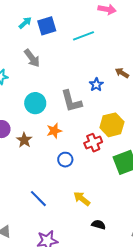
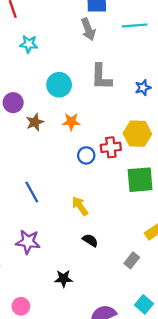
gray arrow: (32, 58) -> (88, 29), moved
blue star: (96, 85) -> (143, 88), moved
gray L-shape: (71, 101) -> (101, 77), moved
blue circle: (65, 160) -> (86, 155), moved

